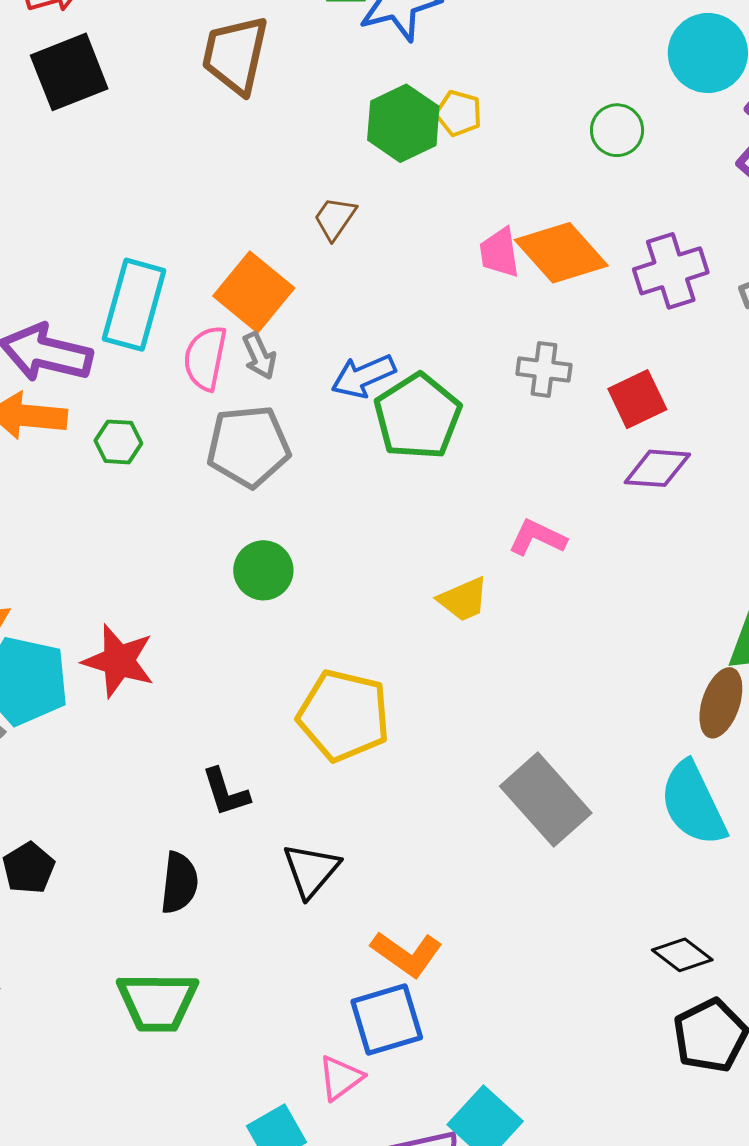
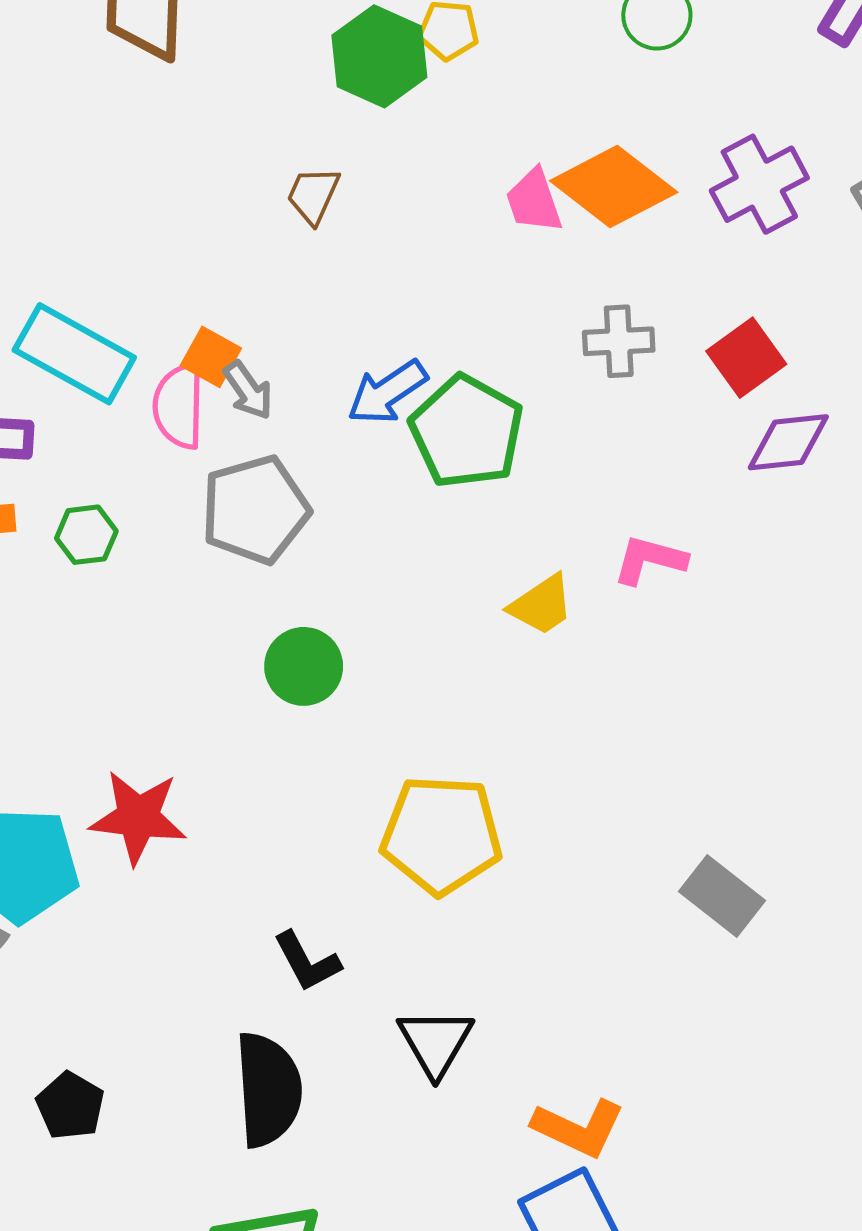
orange square: (254, 292) -> (211, 357), moved, size x0.6
cyan rectangle: (134, 305) -> (74, 354), turned -66
yellow trapezoid: (463, 599) -> (541, 605), moved
gray rectangle: (546, 800) -> (722, 896), size x0.7
black semicircle: (179, 883) -> (268, 1089), size x1.4

